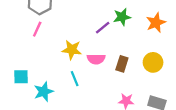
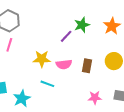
cyan line: (75, 79) -> (47, 84), turned -40

